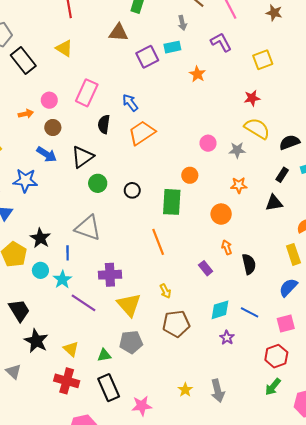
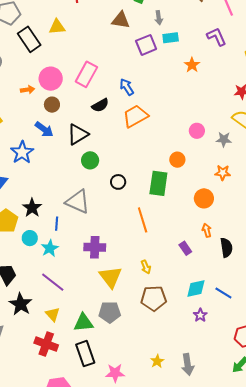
gray arrow: (182, 23) -> (159, 18), moved
yellow triangle: (64, 48) -> (57, 27), moved, turned -42
pink circle: (49, 100) -> (51, 79), size x1.5
black semicircle: (104, 124) -> (100, 105), turned -132
blue star: (25, 181) -> (22, 152), turned 30
black circle: (132, 190) -> (118, 182), moved
purple line: (84, 303) -> (53, 282), moved
green triangle: (104, 355) -> (83, 323), size x1.5

